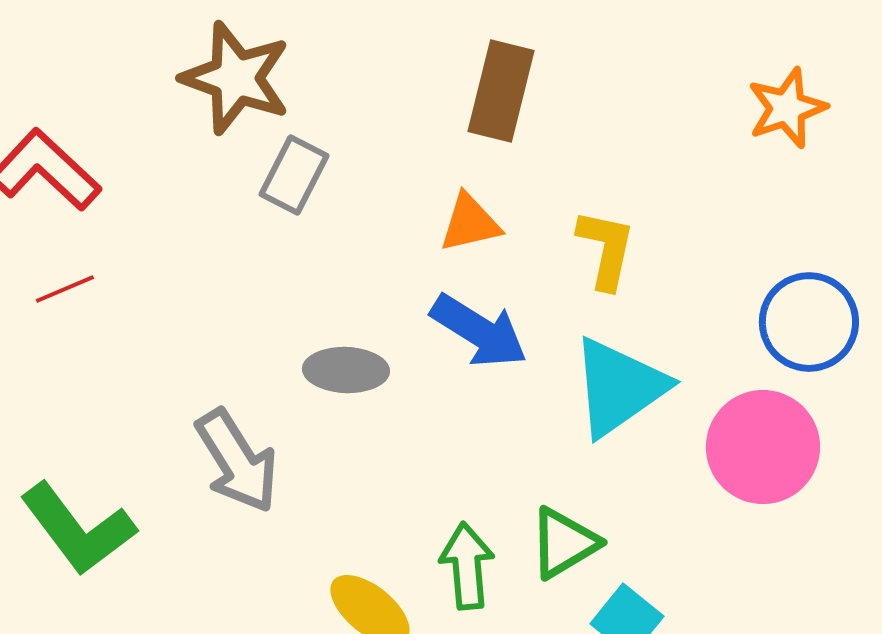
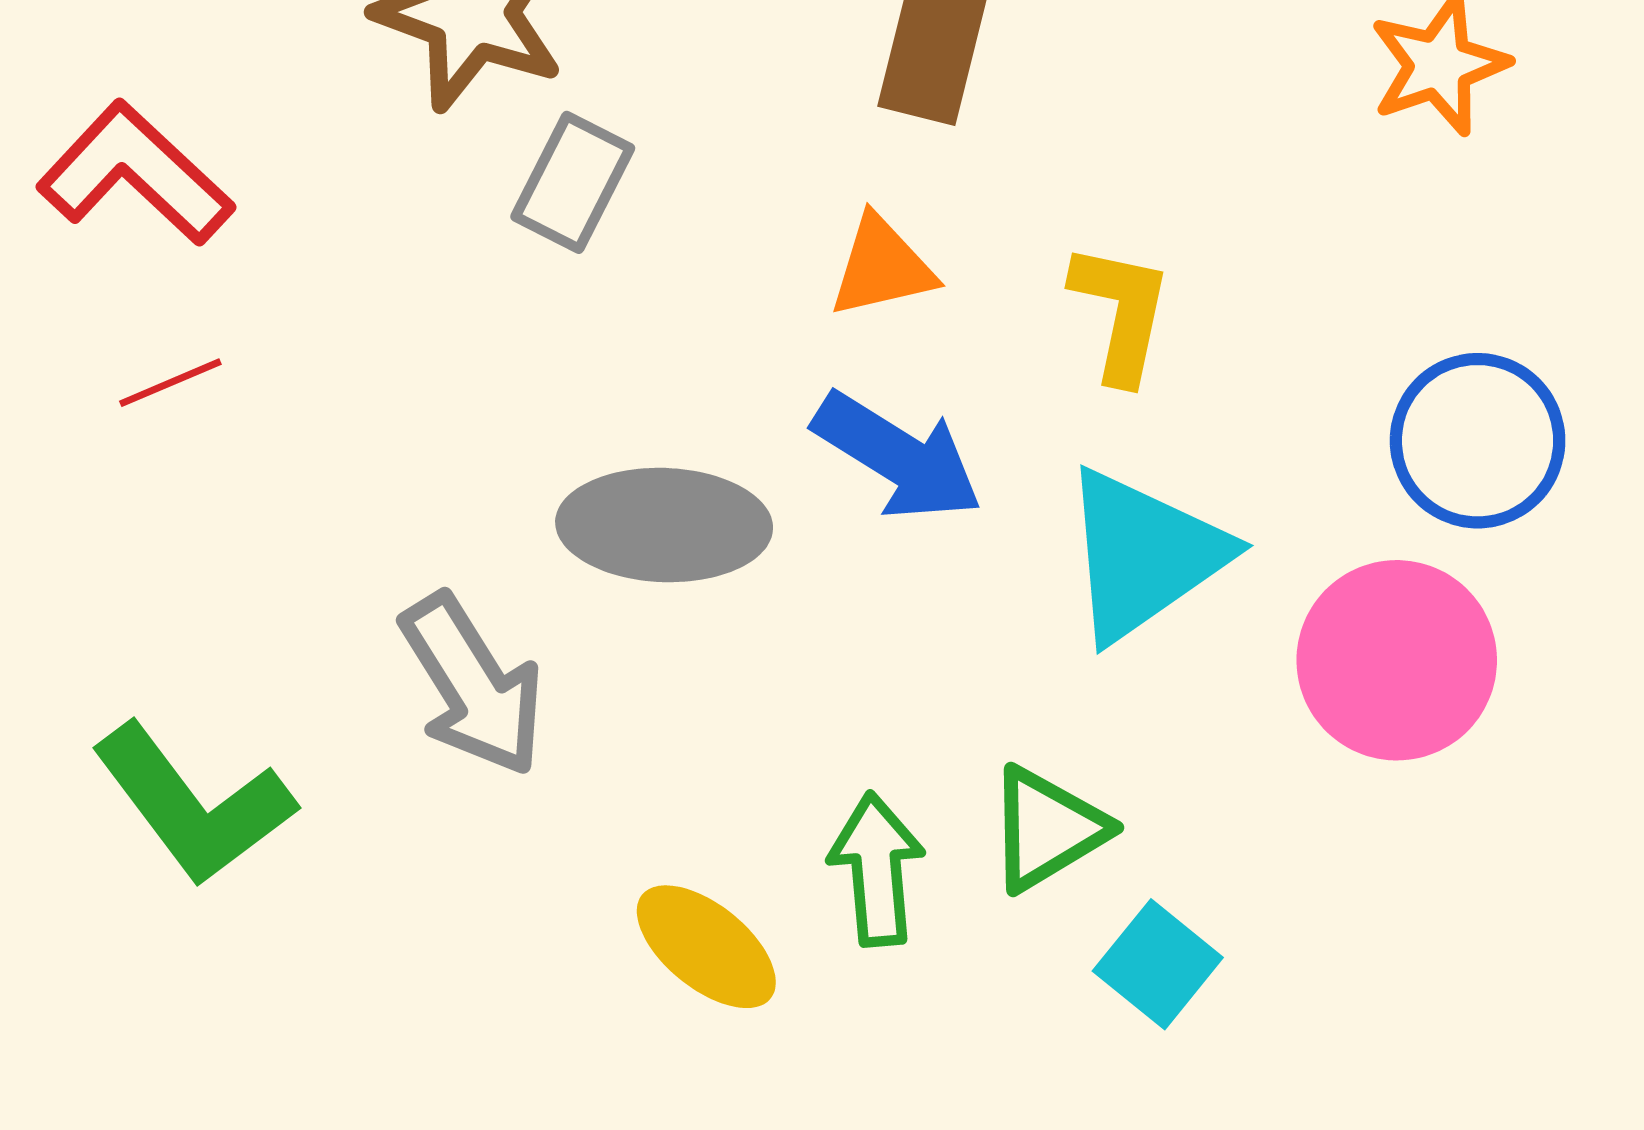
gray ellipse: (346, 370) -> (664, 525), size x1.4

